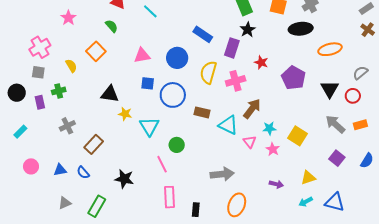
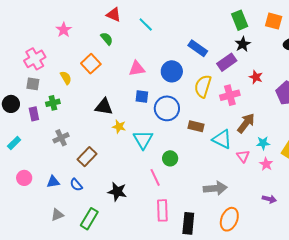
purple rectangle: (232, 48) -> (227, 62), turned 36
black rectangle: (196, 210) -> (188, 223), size x1.5

